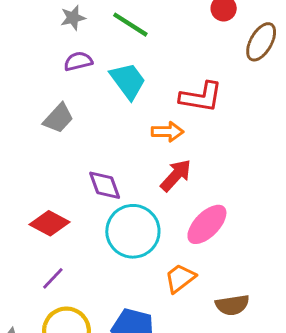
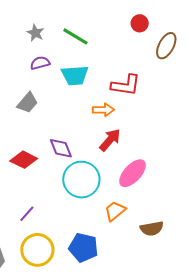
gray star: (73, 18) -> (35, 33), turned -30
cyan trapezoid: (128, 81) -> (75, 75), turned 124
red diamond: (49, 223) -> (24, 160), moved

